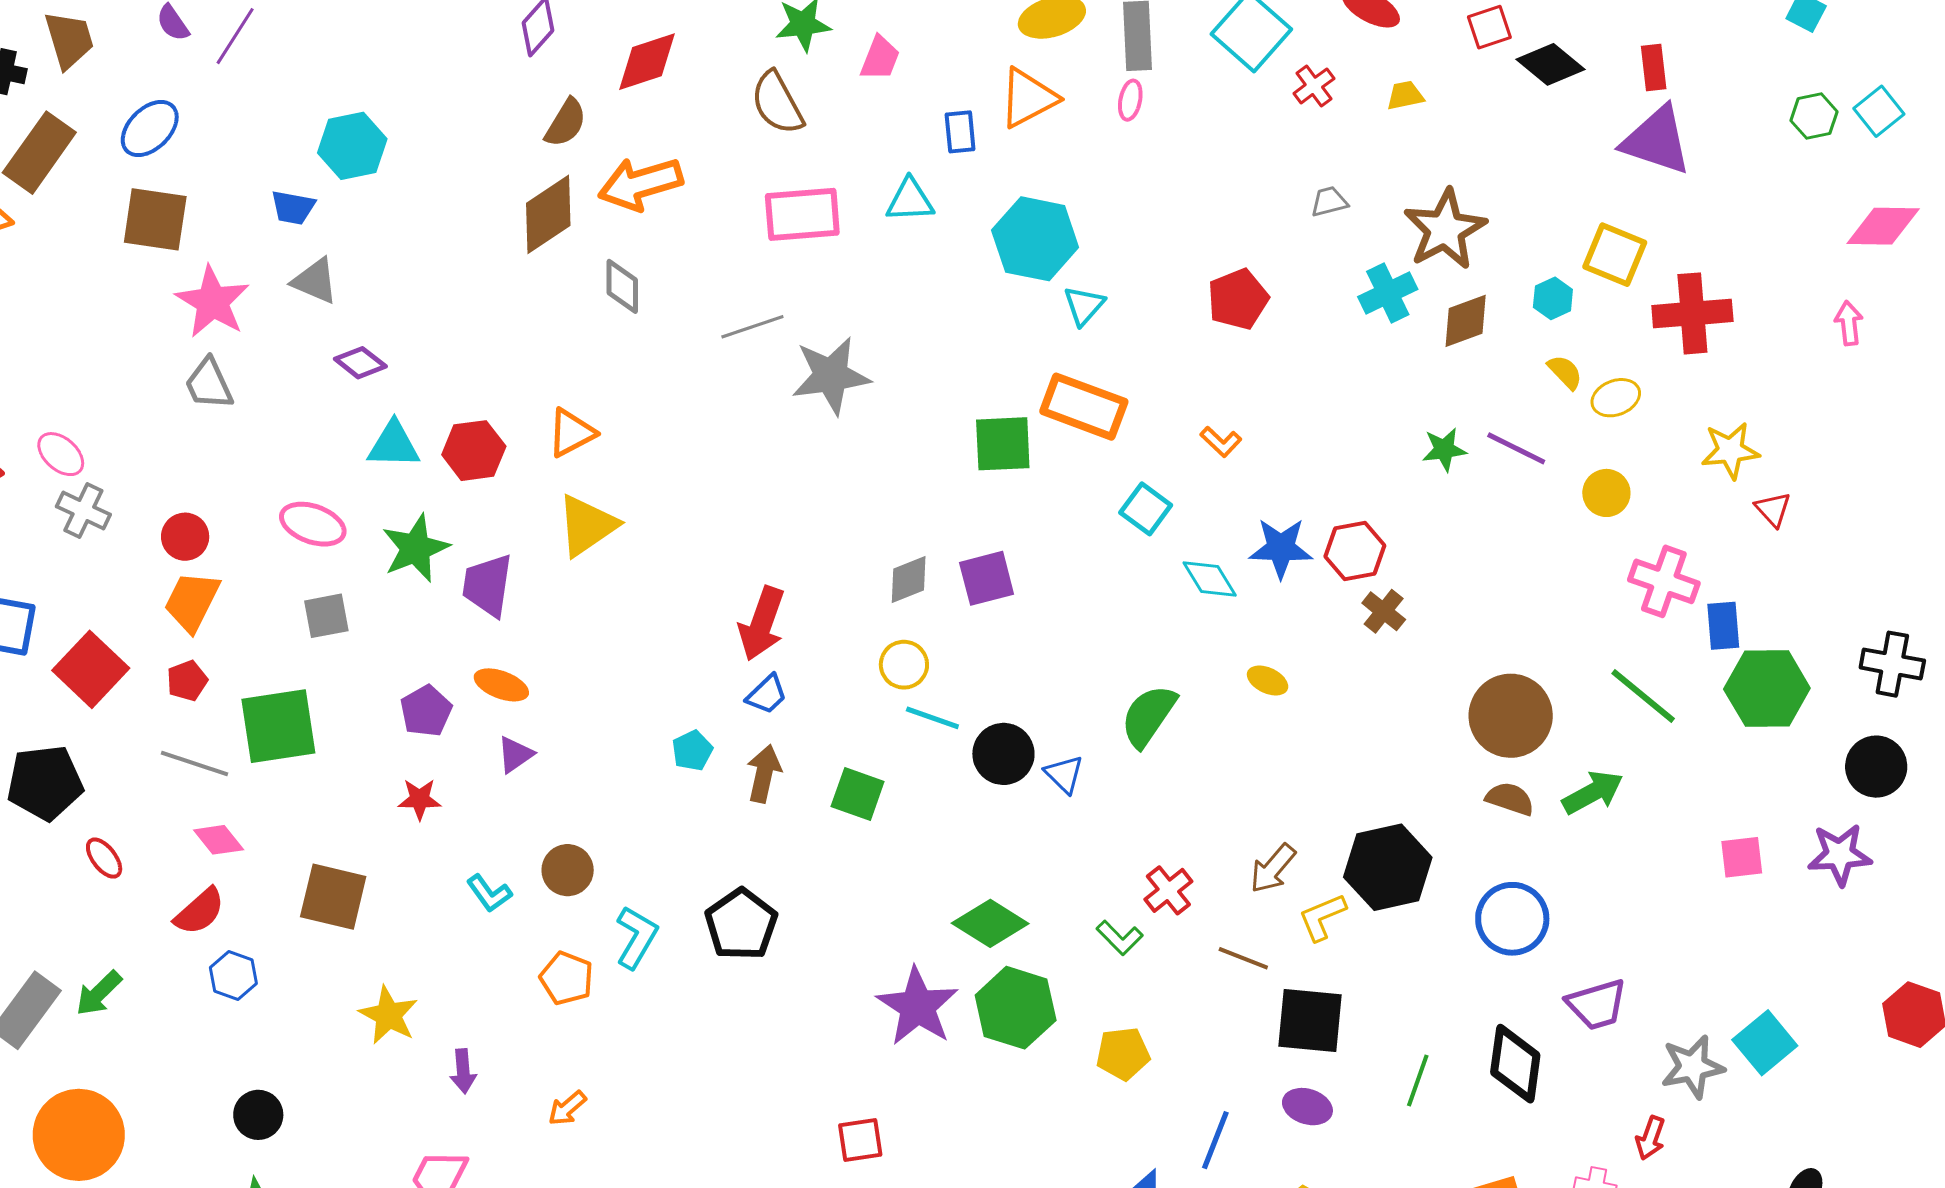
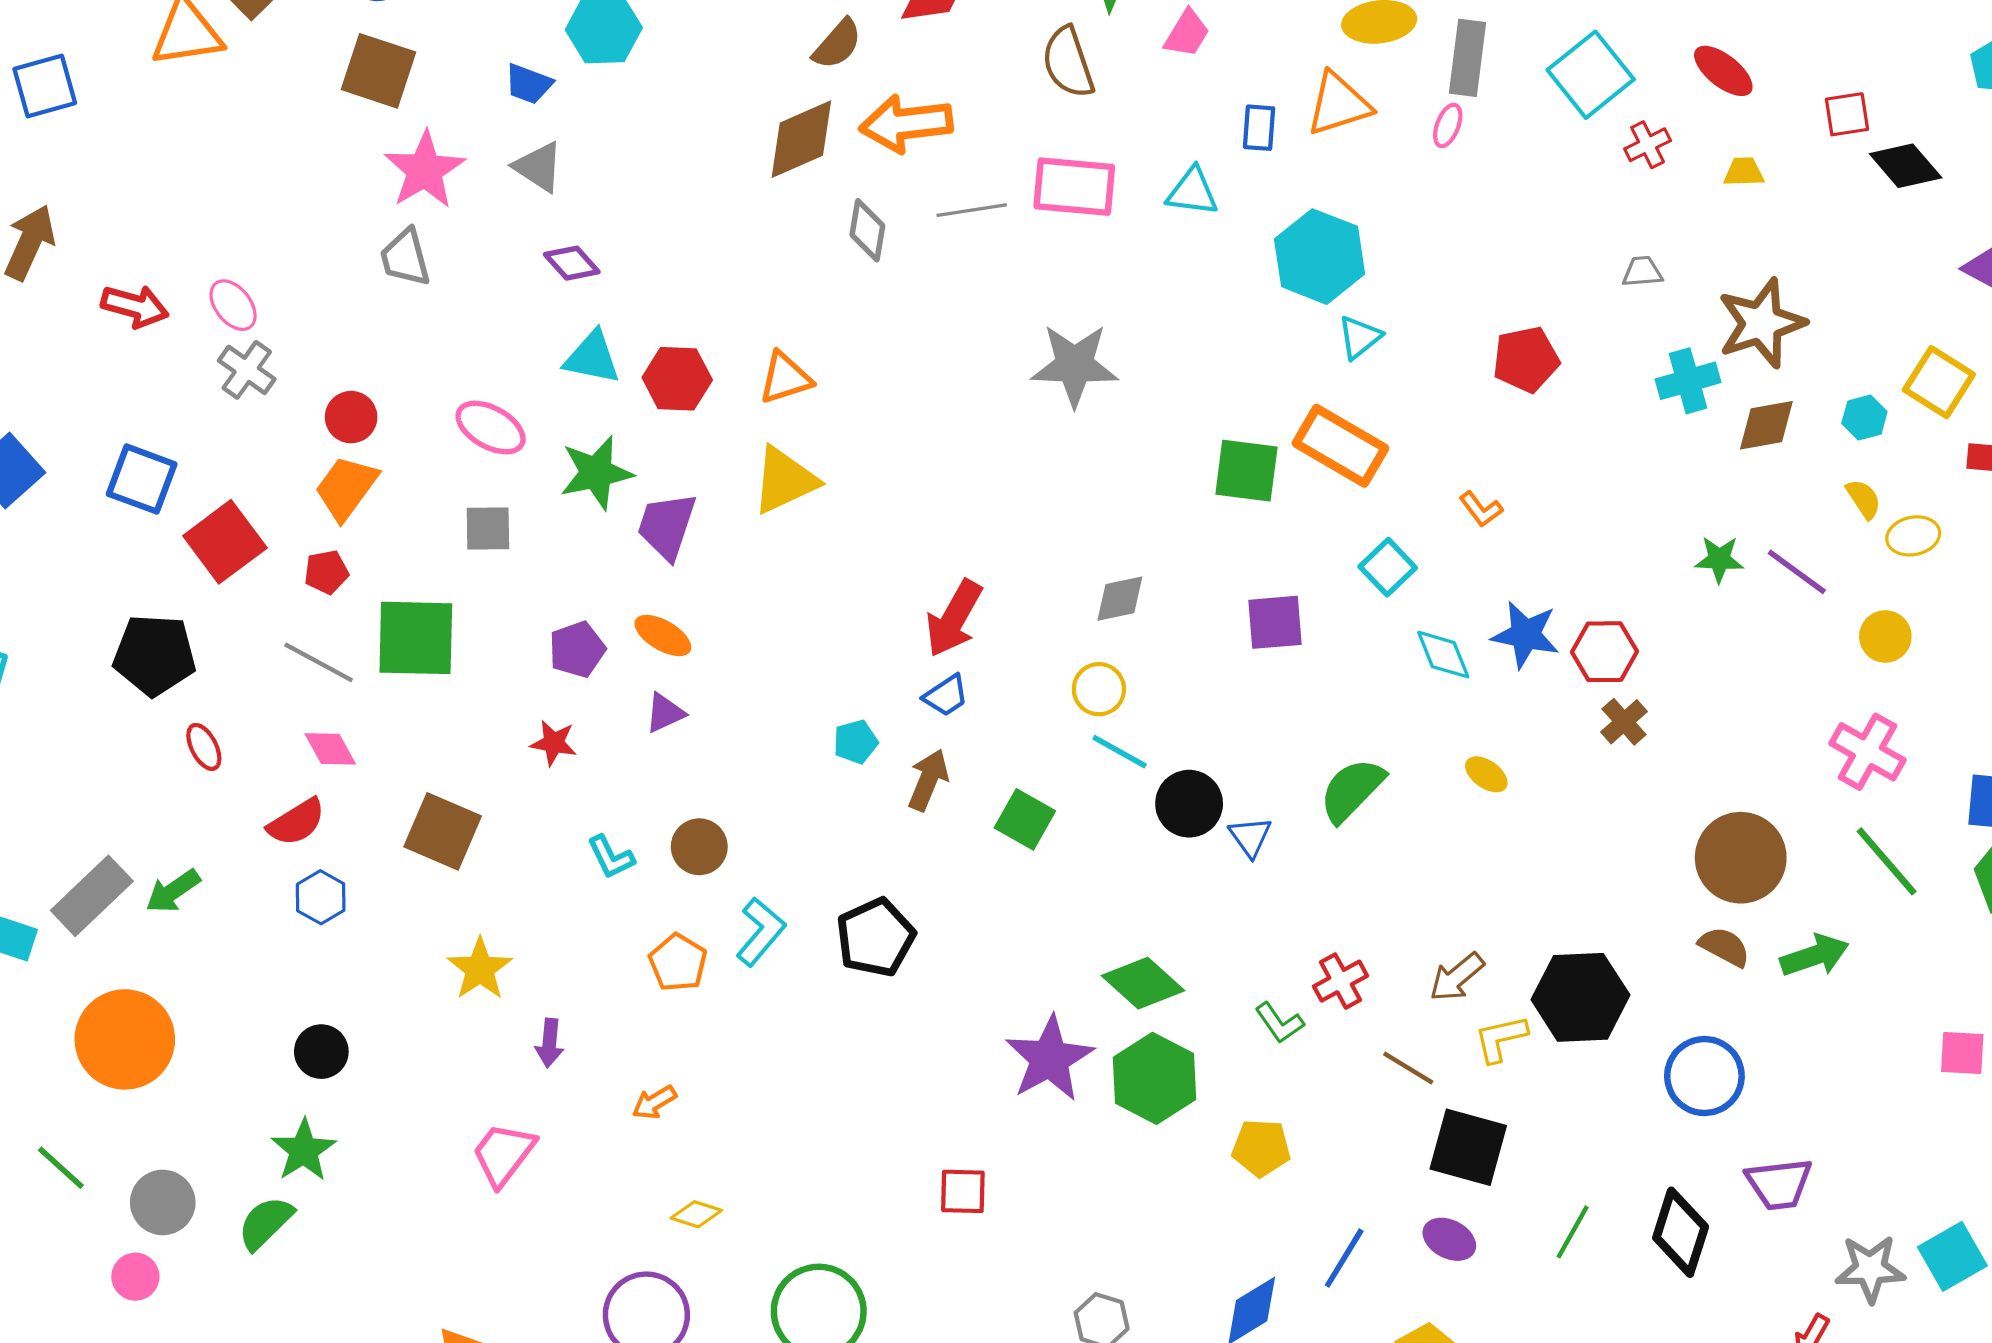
gray line: (752, 327) -> (972, 210), moved
purple square: (987, 578) -> (1275, 622), moved
pink cross: (1664, 581) -> (1867, 752), moved

